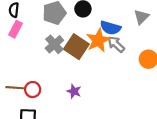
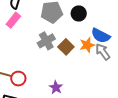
orange star: (98, 40) -> (87, 45), size x0.7
brown square: (76, 47) -> (66, 47), size x0.7

